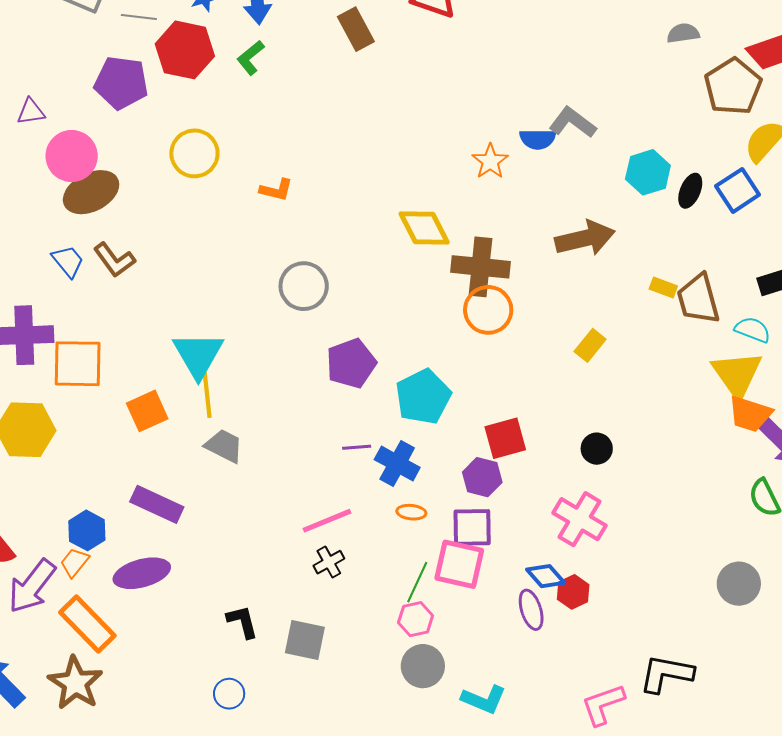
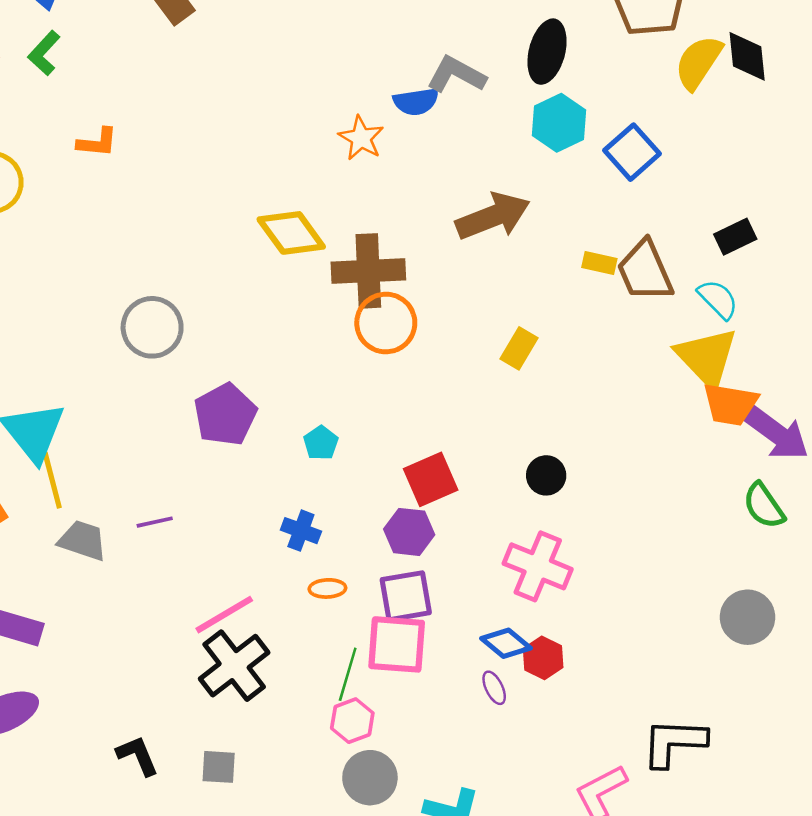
orange L-shape: (276, 190) -> (97, 142), moved
blue square: (738, 190) -> (632, 152), moved
black ellipse: (690, 191) -> (547, 52), moved, size x1.4
cyan semicircle: (753, 330) -> (718, 299), turned 33
cyan pentagon: (423, 397) -> (321, 443), size x0.5
purple line: (357, 447) -> (155, 522), moved
blue cross: (397, 463) -> (301, 531), size x0.7
black cross: (329, 562) -> (234, 666), size x1.8
purple ellipse: (531, 610) -> (494, 688), size x0.7
gray square: (305, 640) -> (219, 767), size x0.7

